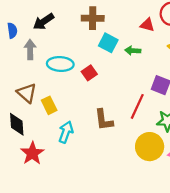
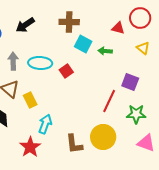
gray arrow: (30, 49) -> (13, 61), moved
brown L-shape: (104, 120) -> (74, 144), moved
yellow circle: (150, 147) -> (103, 137), moved
red star: (32, 153) -> (30, 147), moved

